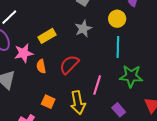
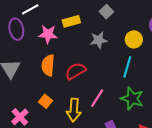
yellow rectangle: (47, 36) -> (71, 21), moved
pink star: (24, 53) -> (48, 34), moved
orange semicircle: (41, 66) -> (48, 65), size x1.5

